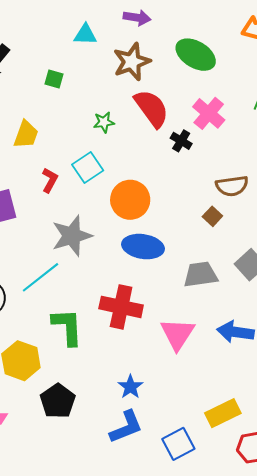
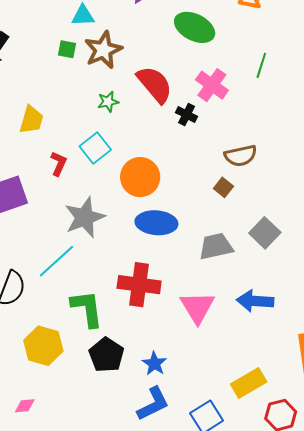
brown star: (132, 62) -> (103, 50), moved
green square: (54, 79) -> (67, 49), moved
black pentagon: (58, 401) -> (106, 355), moved

